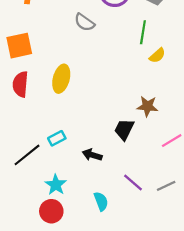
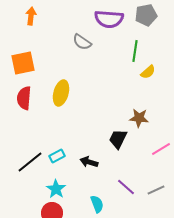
cyan rectangle: (57, 138) -> (57, 156), moved

